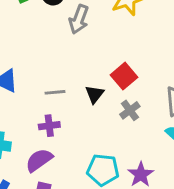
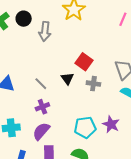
gray line: (55, 92) -> (41, 84), turned 64
gray cross: (130, 110) -> (93, 84), turned -32

